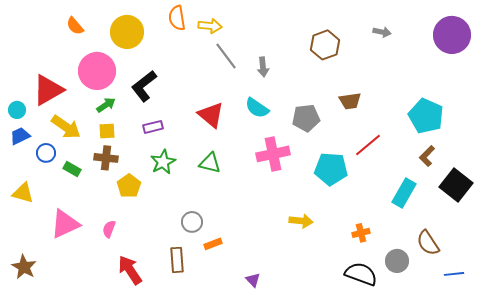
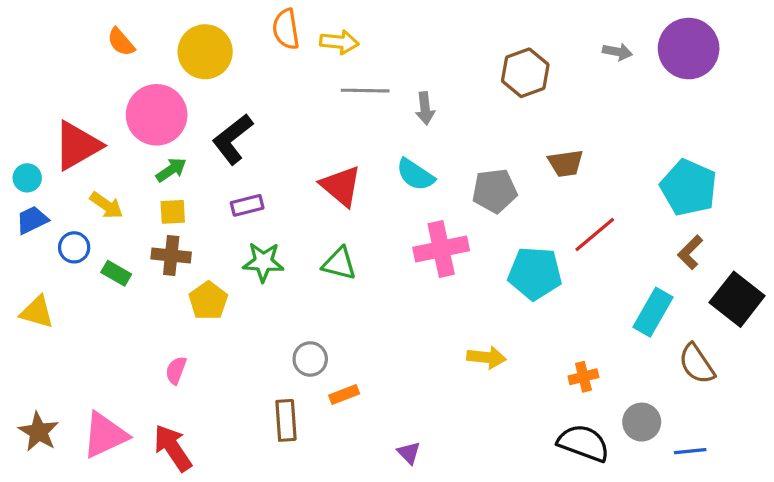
purple circle: (452, 35) -> (689, 49), moved
gray line: (226, 56) -> (365, 91), turned -52
yellow arrow: (66, 127) -> (106, 205), size x0.7
green star: (163, 162) -> (263, 262), turned 30
pink triangle: (65, 224) -> (105, 435), moved
brown semicircle: (428, 243) -> (697, 364), moved
red arrow: (130, 270) -> (173, 448), moved
blue line: (454, 274) -> (690, 451), moved

